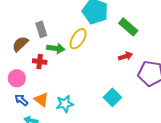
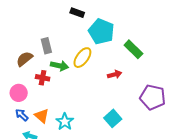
red arrow: (125, 56) -> (115, 74), moved
cyan star: (65, 104) -> (65, 122), turned -30

